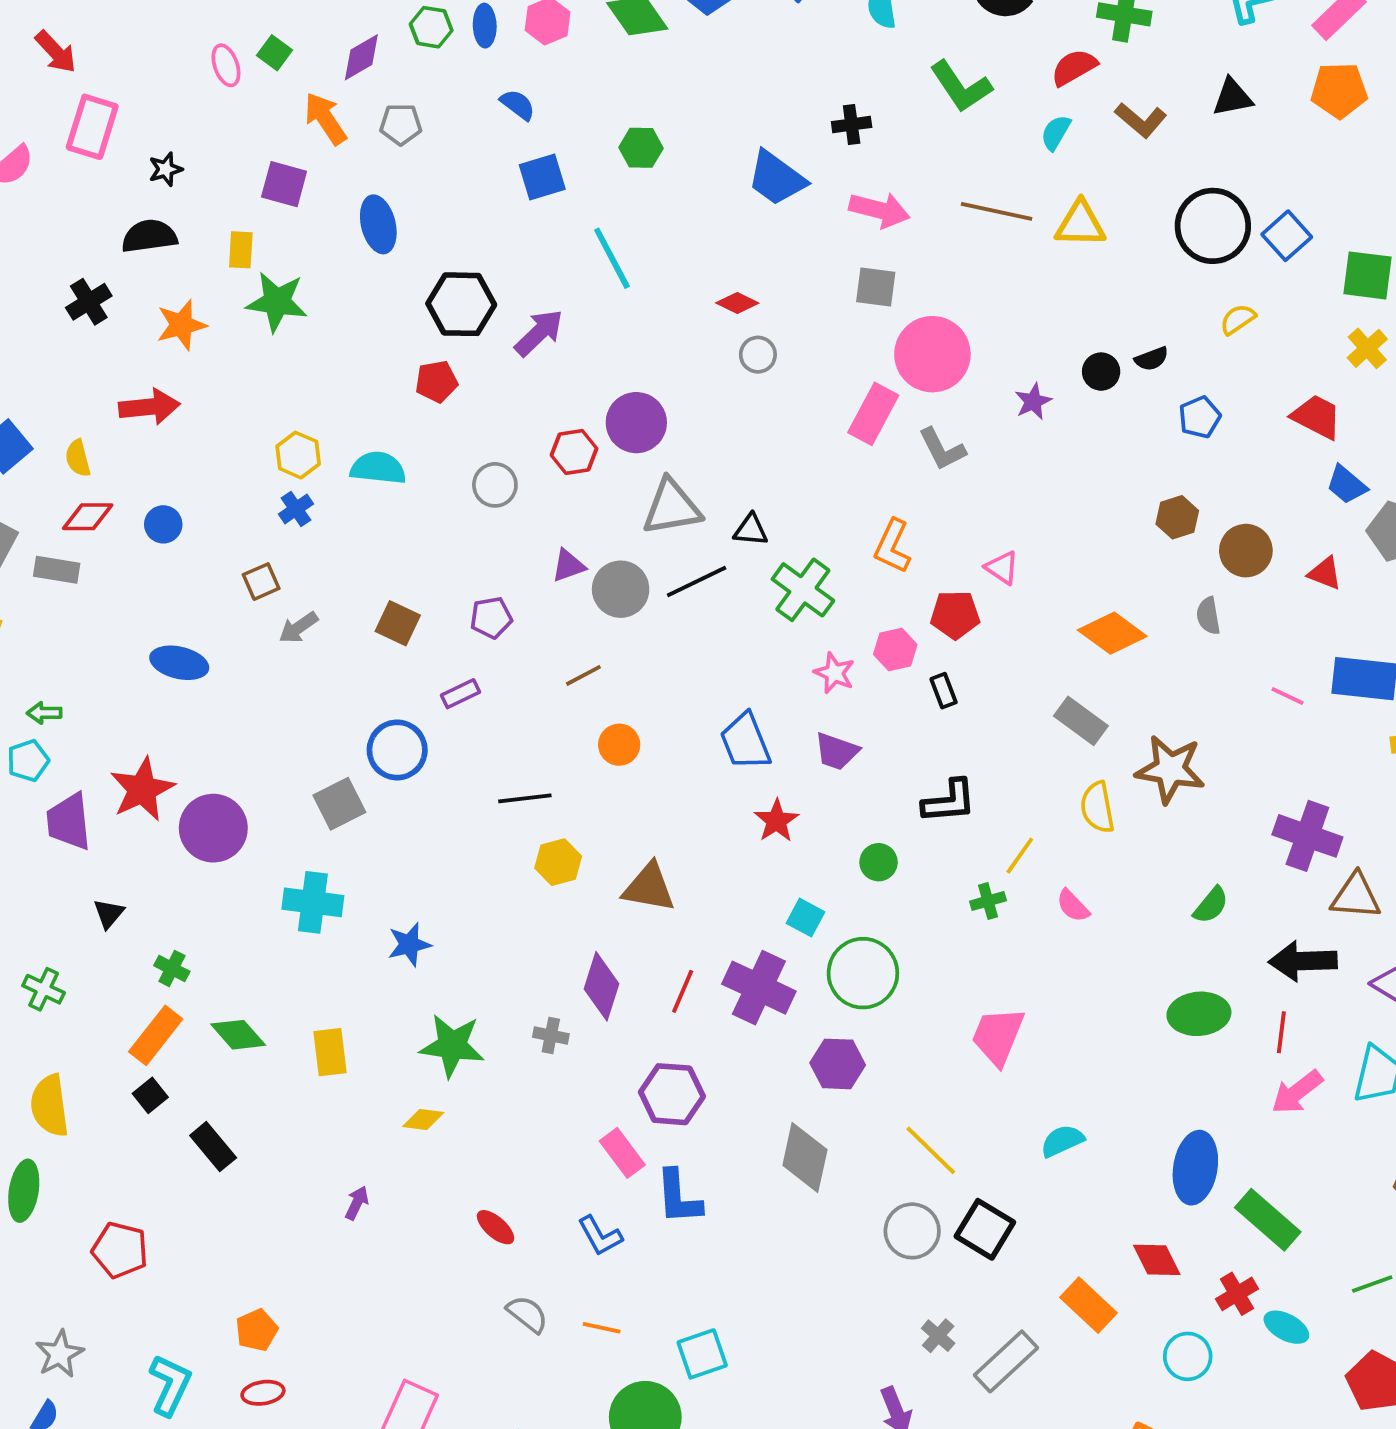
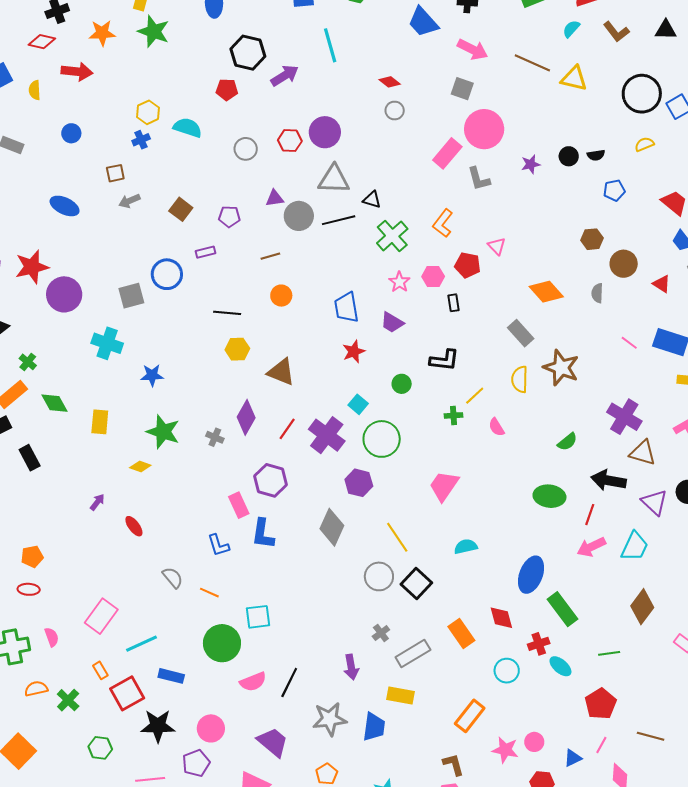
red diamond: (88, 517) -> (42, 42), moved
red ellipse: (496, 1227) -> (134, 526), moved

